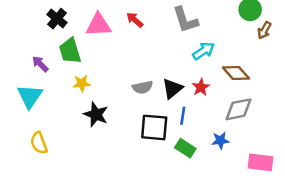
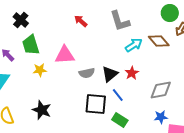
pink triangle: (98, 25) -> (65, 55), moved
brown diamond: (236, 73) -> (159, 41), moved
black star: (96, 114) -> (42, 110), moved
blue line: (183, 116) -> (118, 95), turned -48
blue star: (220, 140) -> (161, 117), moved

